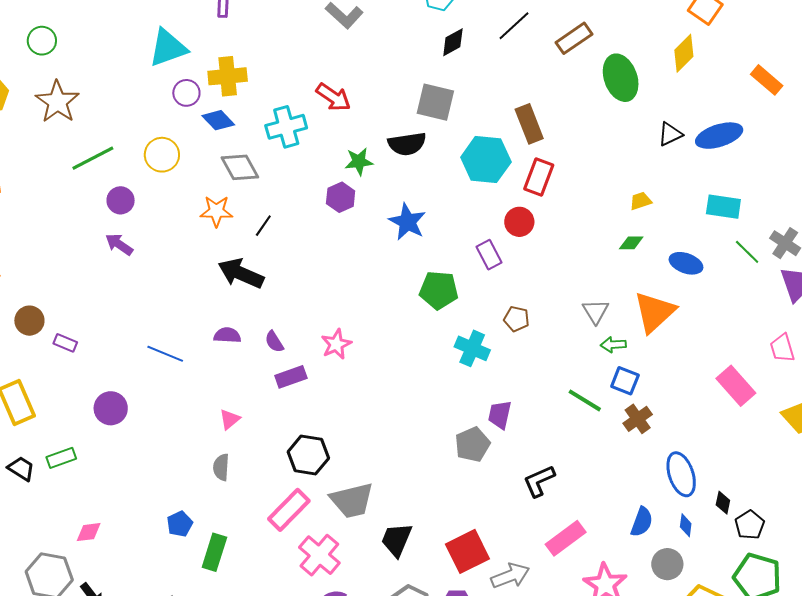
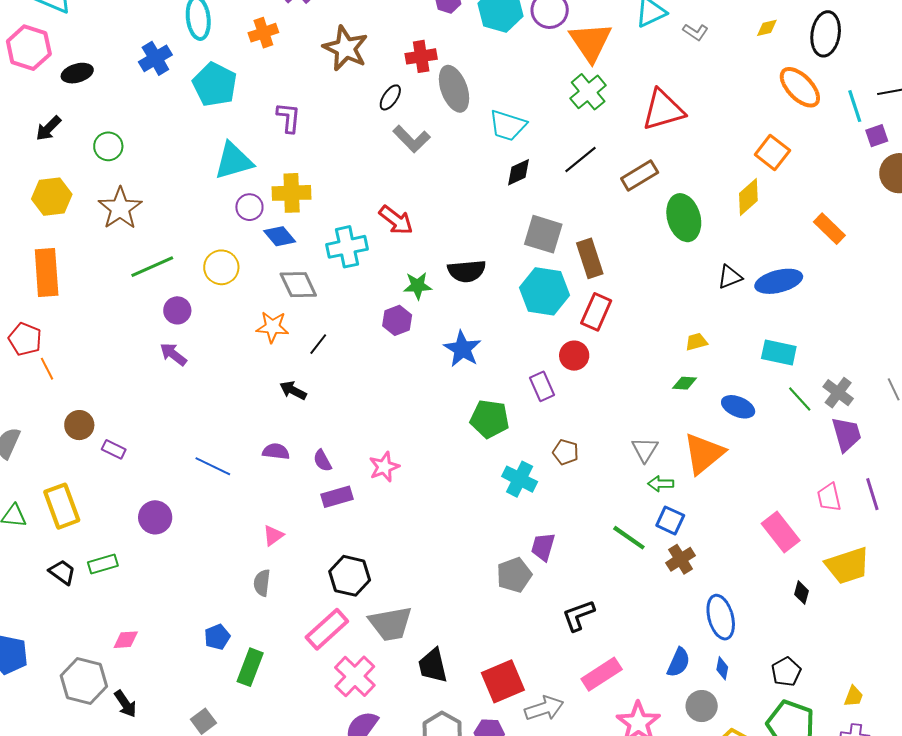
gray square: (435, 102) -> (543, 234), moved
black arrow: (241, 273) -> (293, 390), size x0.6
black diamond: (723, 503) -> (802, 593), moved
black trapezoid: (397, 540) -> (433, 666), turned -39

